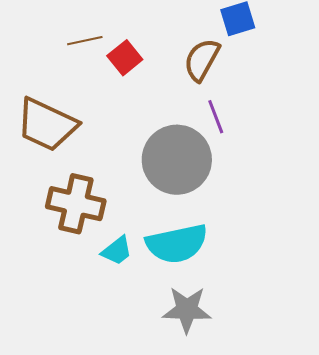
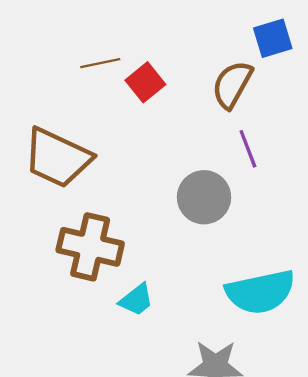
gray circle: (177, 160) -> (204, 197), size x0.7
cyan semicircle: (177, 244) -> (260, 292), moved

